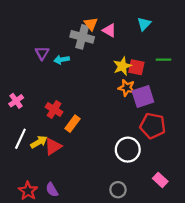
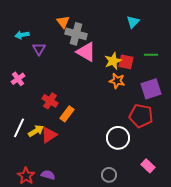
orange triangle: (91, 24) -> (63, 22), moved
pink triangle: (109, 30) -> (86, 52), moved, size x1.5
cyan arrow: (62, 60) -> (22, 35), moved
purple square: (143, 96) -> (151, 89), moved
pink cross: (16, 101) -> (18, 79), moved
purple semicircle: (52, 190) -> (48, 175), turned 136

